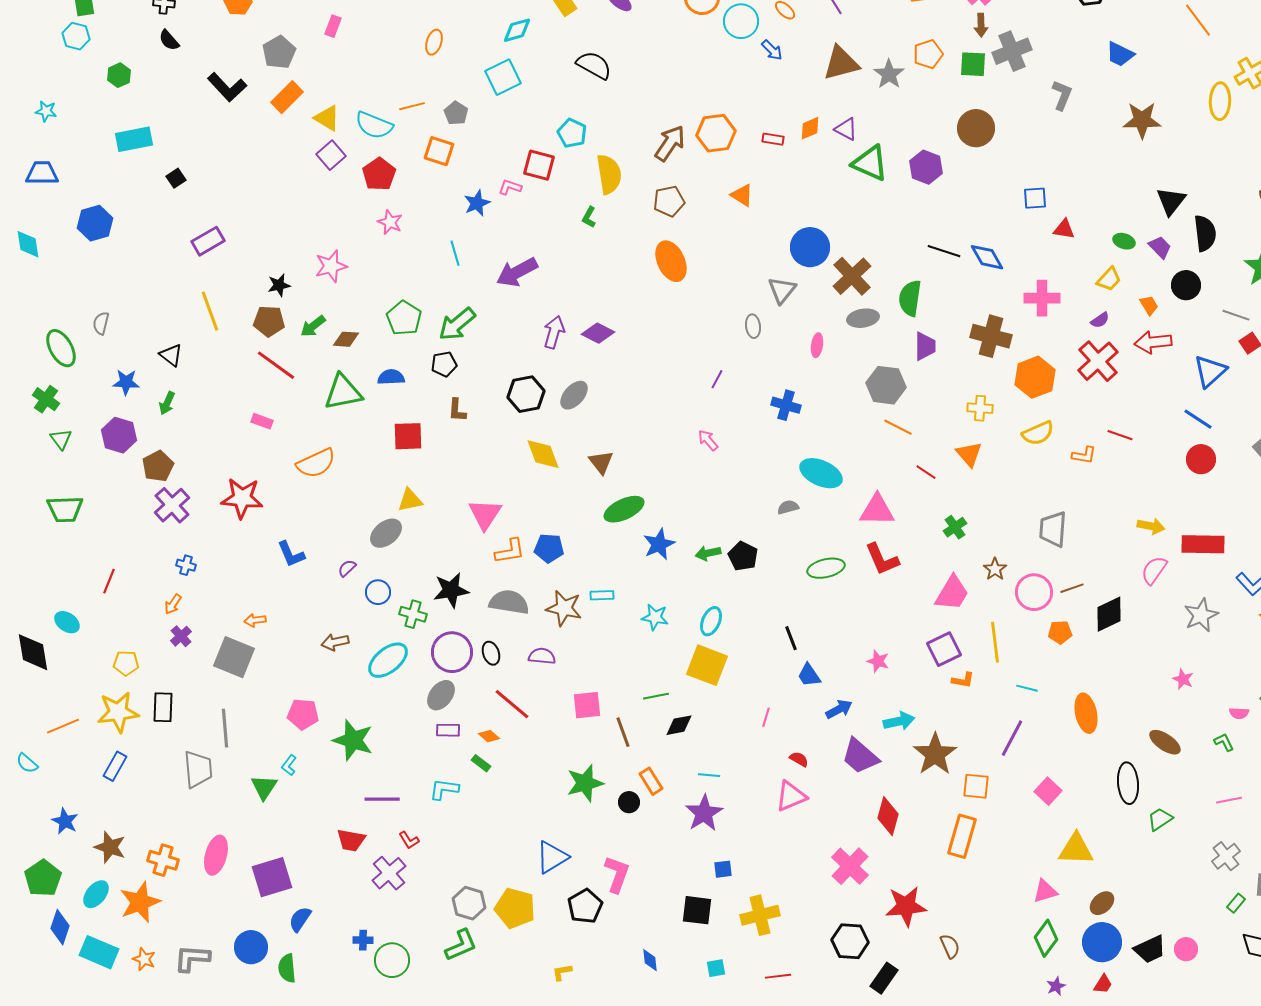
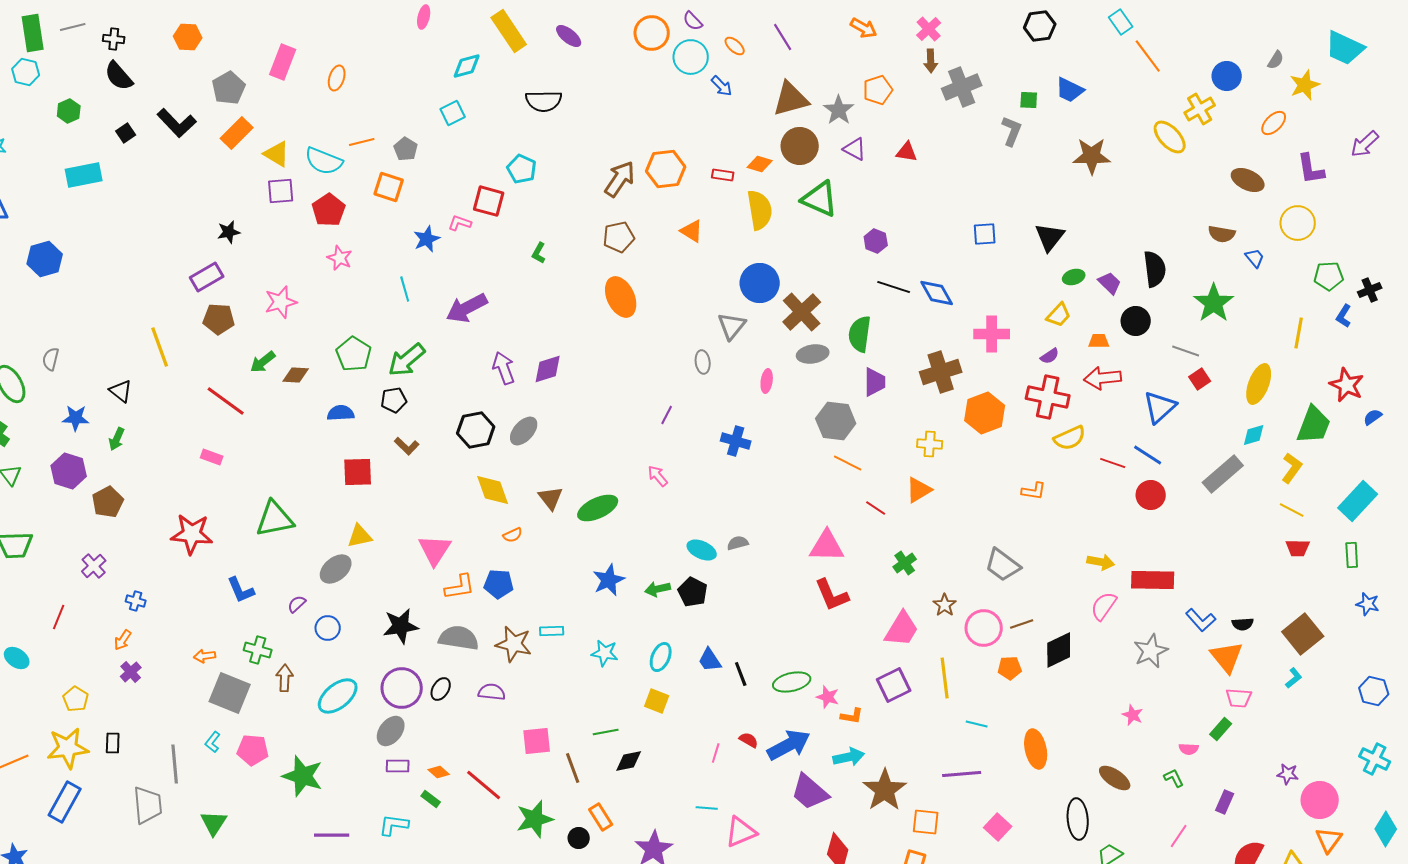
pink rectangle: (333, 26) -> (283, 62), size x1.6
black semicircle: (169, 40) -> (119, 76), size x1.4
orange ellipse: (434, 42) -> (337, 78), moved
green square: (973, 64) -> (1029, 100), moved, size x0.7
black semicircle: (594, 65) -> (544, 101), turned 150
cyan square: (503, 77) -> (453, 113), size x0.7
yellow ellipse: (1220, 101) -> (1170, 137), turned -45
orange diamond: (810, 128) -> (760, 164), turned 40
brown circle: (976, 128) -> (800, 146), moved
purple triangle: (846, 129) -> (855, 149), moved
purple square: (331, 155) -> (281, 191), turned 36
purple hexagon: (926, 167) -> (876, 241), moved, size x0.7
yellow semicircle: (609, 174) -> (760, 210), moved
black square: (176, 178) -> (126, 133), moved
black triangle: (1171, 201) -> (1050, 237), moved
red triangle: (1064, 229) -> (907, 152), moved
purple rectangle: (208, 241) -> (207, 277), moved
green ellipse: (1124, 241) -> (1074, 277), turned -35
black star: (279, 285) -> (229, 232), moved
orange trapezoid: (1149, 305) -> (1099, 341), turned -60
brown pentagon: (269, 321) -> (219, 319), moved
purple arrow: (554, 332) -> (504, 368), turned -36
purple diamond: (598, 333) -> (548, 369), turned -44
brown cross: (991, 336) -> (941, 372), turned -33
red cross: (1098, 361) -> (1048, 397), turned -36
green triangle: (343, 392) -> (275, 519), moved
brown L-shape: (457, 410) -> (407, 446), turned -50
yellow semicircle: (1038, 433) -> (1070, 438), moved
red line: (1120, 435) -> (1113, 463), moved
orange triangle: (969, 454) -> (919, 490), turned 40
orange semicircle: (316, 463) -> (513, 535), moved, size x0.5
cyan ellipse: (821, 473) -> (702, 550), moved, size x0.7
purple cross: (172, 505) -> (94, 566), moved, size x0.7
green ellipse: (624, 509) -> (598, 508), moved
gray trapezoid: (1053, 529) -> (1003, 565), turned -57
green ellipse: (826, 568) -> (792, 682), moved
green cross: (413, 614) -> (258, 650), moved
brown arrow: (335, 642) -> (285, 678), turned 104
black ellipse: (491, 653) -> (441, 689), turned 50
gray square: (234, 657) -> (230, 693), moved
yellow pentagon: (126, 663) -> (76, 699), turned 30
yellow square: (707, 665) -> (657, 701), size x0.6
blue trapezoid: (809, 675) -> (710, 660), moved
orange L-shape: (963, 680) -> (852, 716), moved
red line: (512, 704) -> (484, 785), moved
black rectangle: (163, 707) -> (113, 743), size x0.7
blue arrow: (839, 709) -> (789, 745), size x1.6
purple line: (1012, 738) -> (962, 774), turned 57
red semicircle: (799, 759) -> (749, 740), moved
cyan L-shape: (289, 765) -> (213, 742), moved
blue rectangle: (115, 766) -> (65, 802), size x1.4
cyan line: (709, 775) -> (707, 808), moved
pink line: (1229, 800) -> (1179, 836), turned -45

